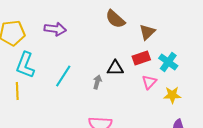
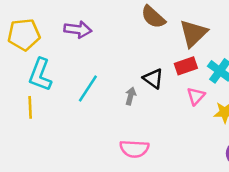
brown triangle: (147, 32) -> (193, 33), size x1.4
black triangle: (115, 68) -> (153, 78), turned 36

